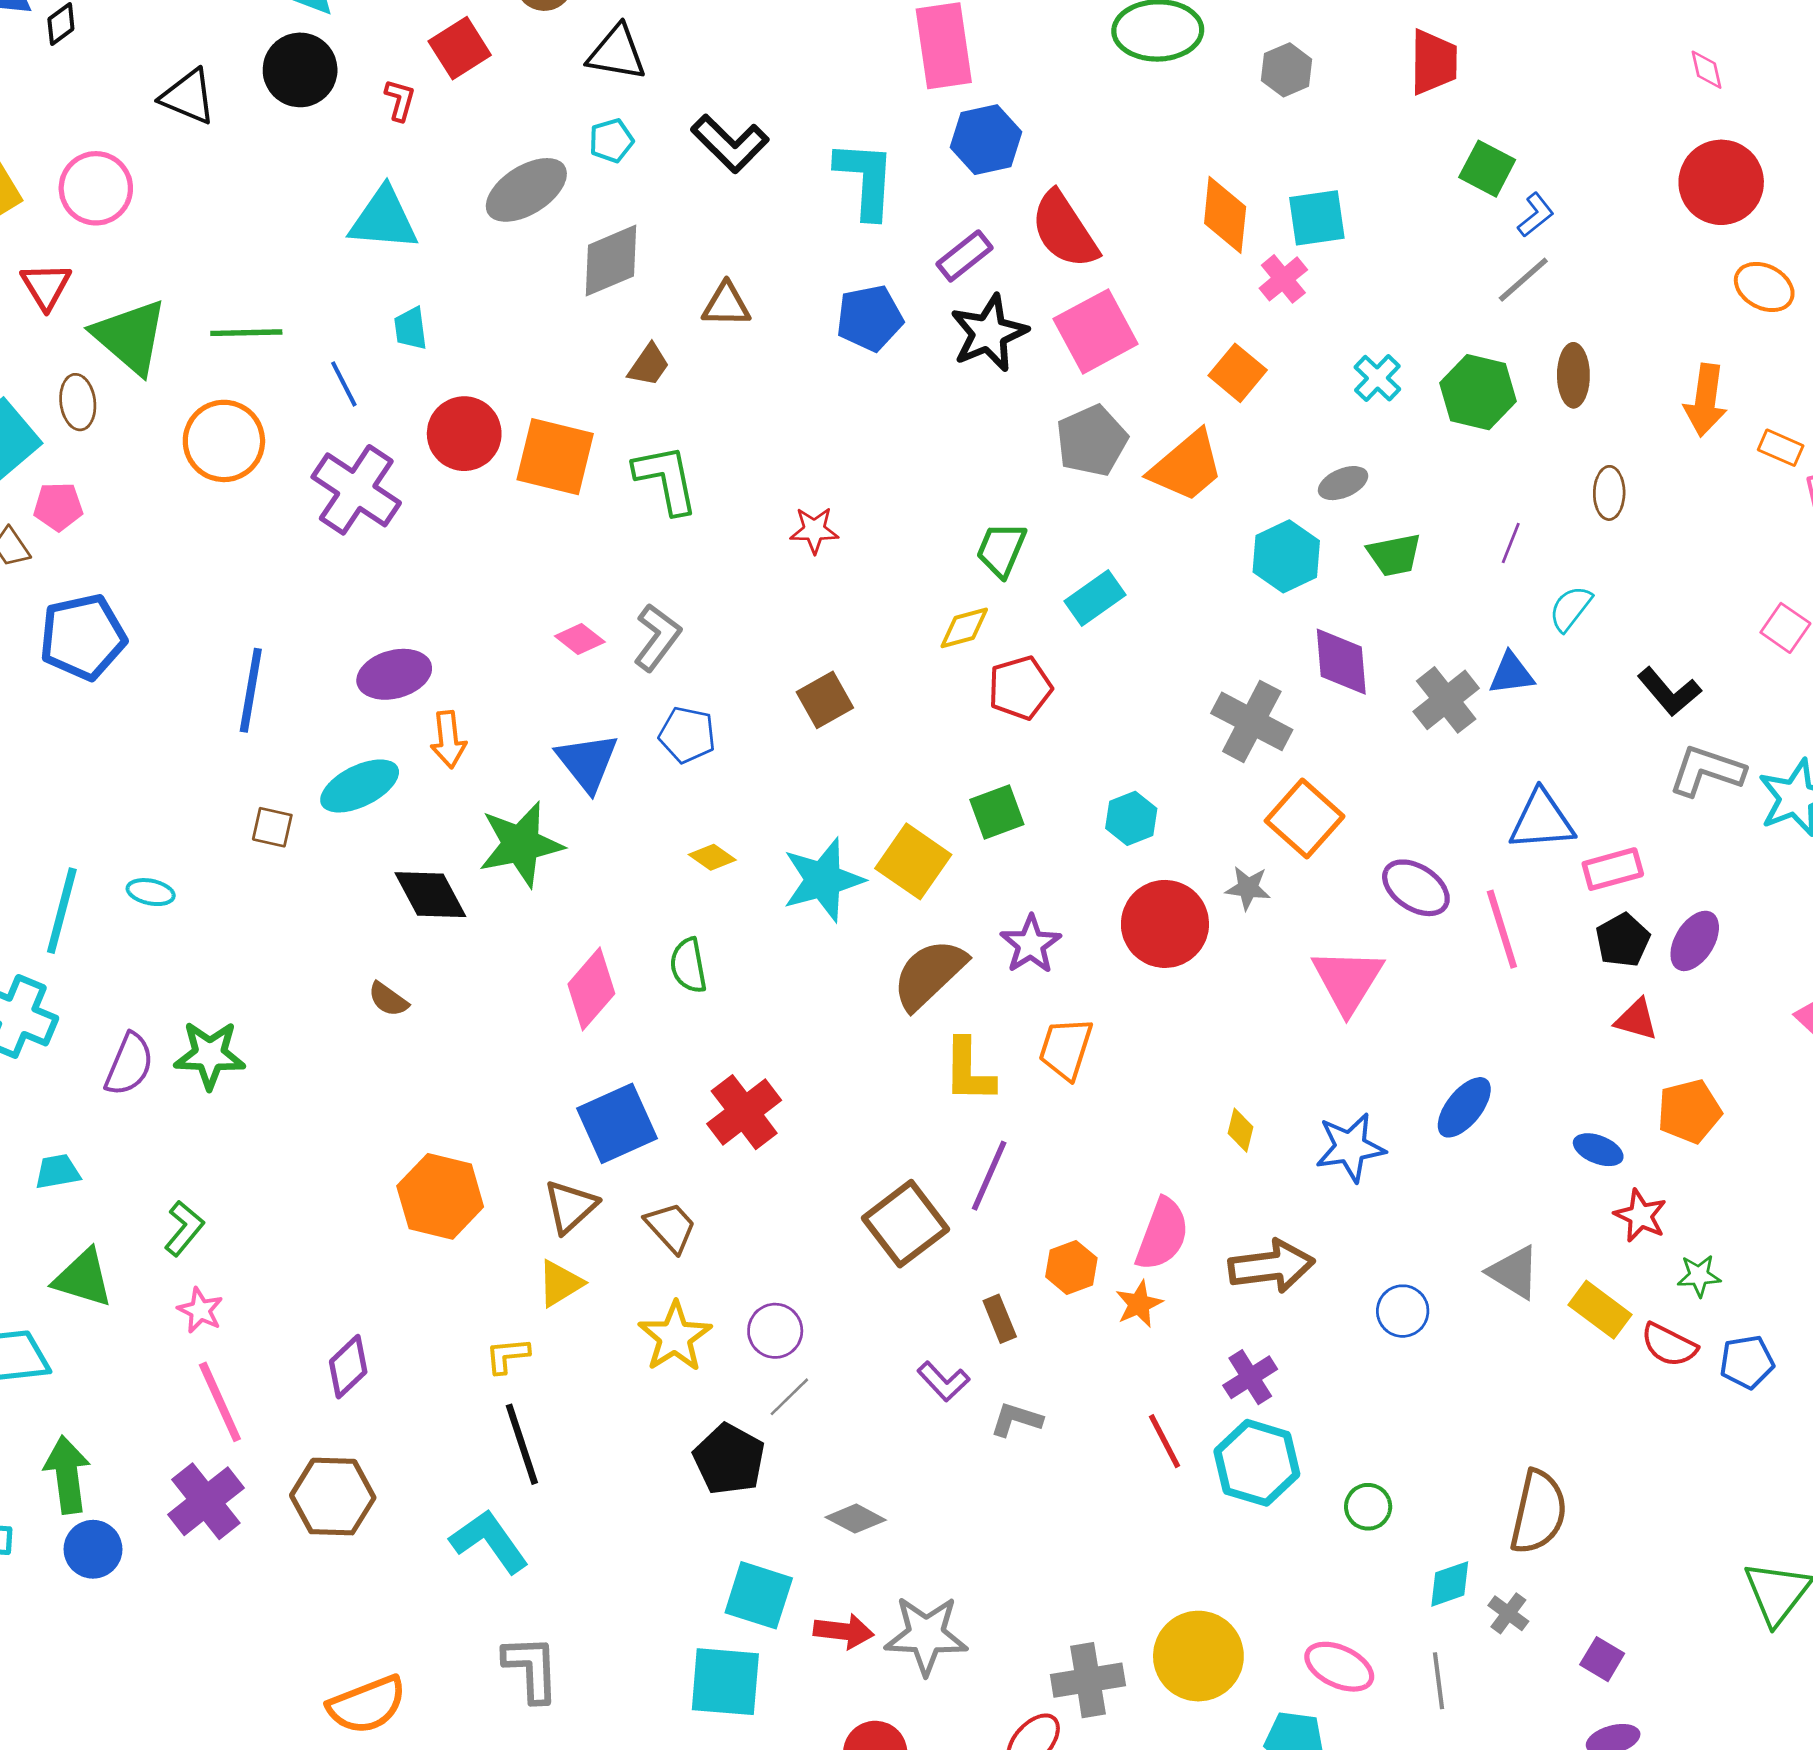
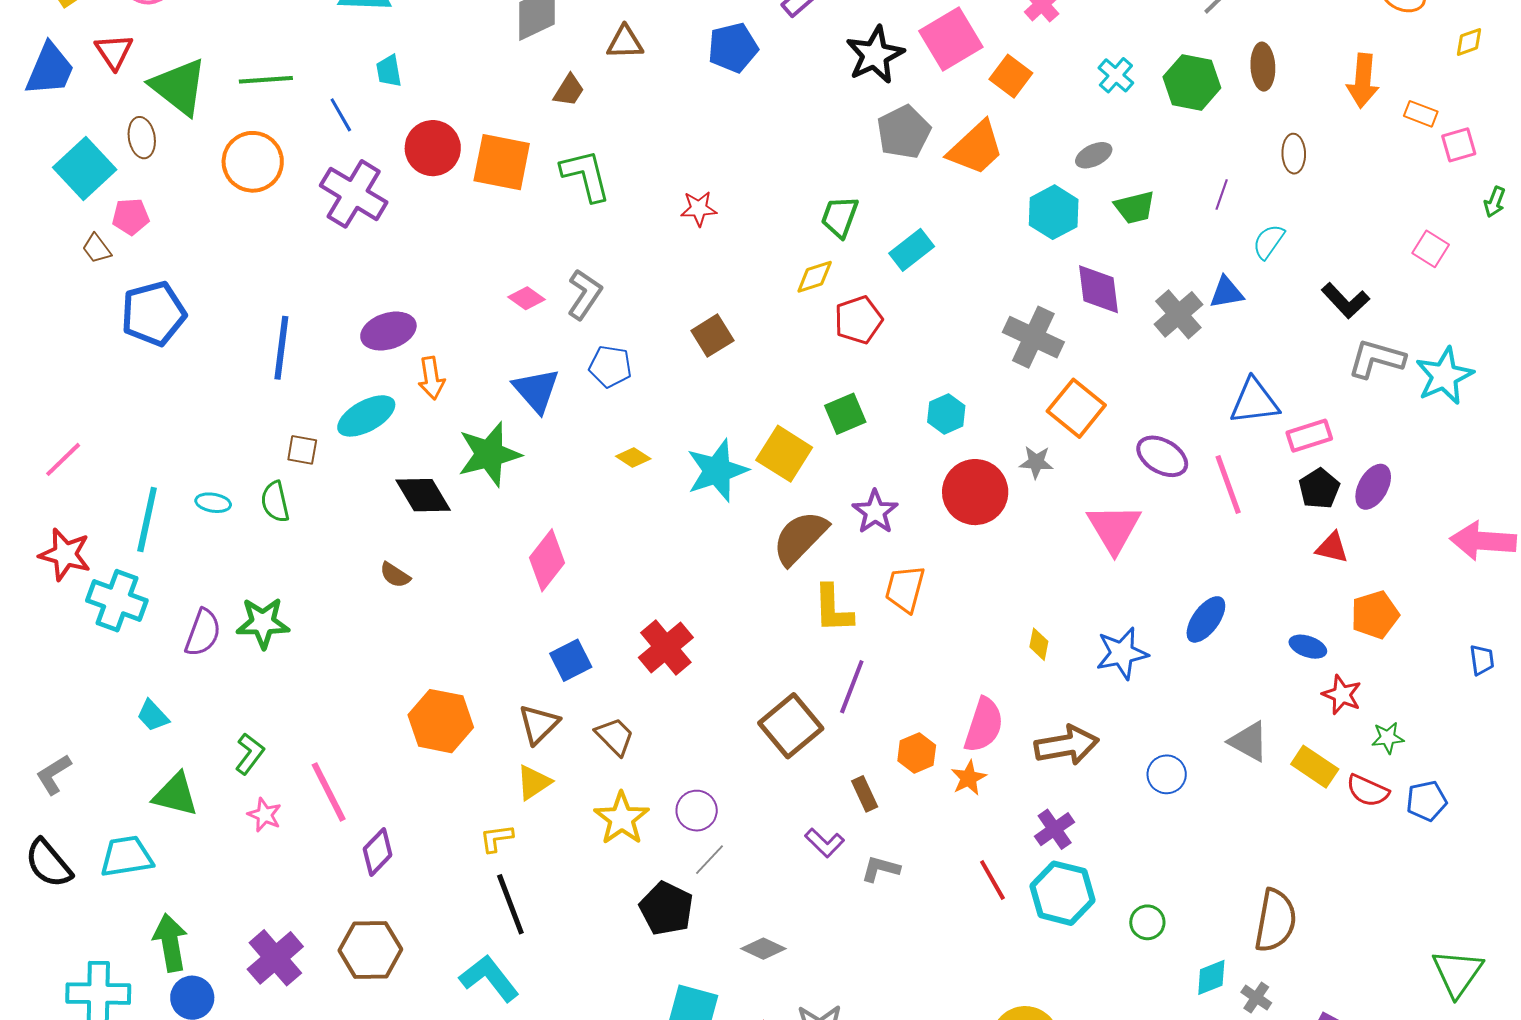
pink square: (1096, 331) -> (951, 39), moved
black star: (989, 333) -> (875, 55), moved
green semicircle: (688, 965) -> (275, 502), moved
blue square: (617, 1123) -> (571, 660), size x0.7
cyan trapezoid: (57, 1172) -> (153, 716), turned -120
pink line: (220, 1402) -> (329, 792), moved

